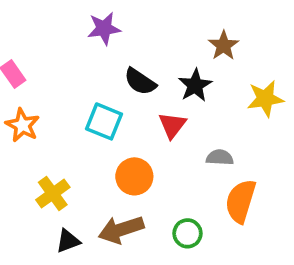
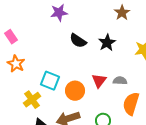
brown star: (224, 46) -> (122, 13), moved
cyan square: (104, 121) -> (50, 81), moved
red triangle: (172, 125) -> (99, 81), moved

